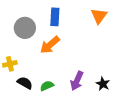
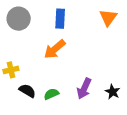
gray circle: (25, 28) -> (19, 19), moved

